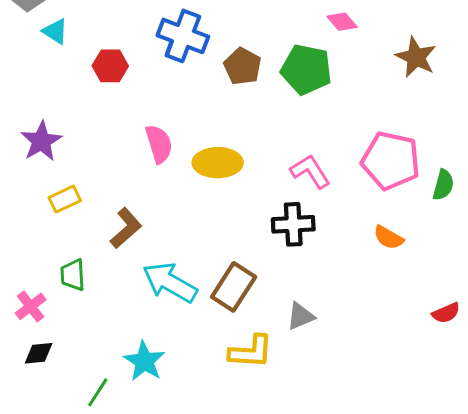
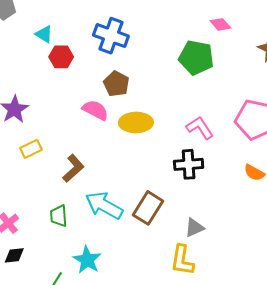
cyan triangle: (55, 31) -> (44, 34), moved
brown pentagon: (243, 66) -> (116, 84), moved
pink semicircle: (159, 144) -> (95, 110), turned -44
green trapezoid: (73, 275) -> (59, 216), moved
yellow L-shape: (251, 352) -> (182, 260), moved, turned 96

